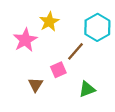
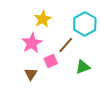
pink star: (25, 40) -> (32, 43), moved
green triangle: (87, 89) -> (83, 67), moved

